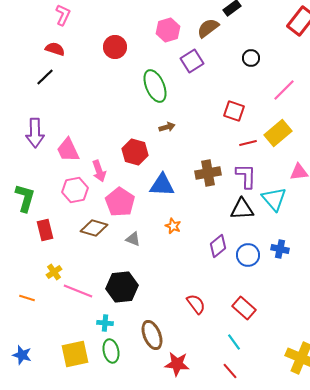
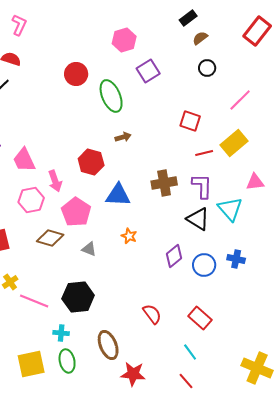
brown semicircle: (208, 28) -> (200, 38), moved, size x0.7
red circle: (115, 47) -> (76, 74), moved
black triangle: (242, 209) -> (198, 219), turned 35

